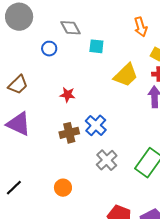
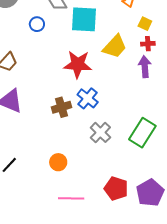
cyan square: (96, 46) -> (84, 19), size x1.8
red star: (68, 95) -> (78, 64), moved, size x1.8

